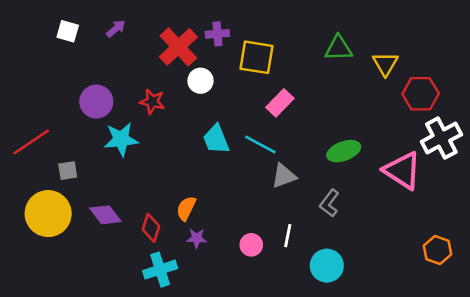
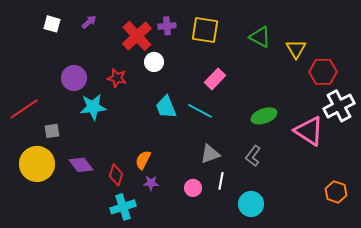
green triangle: (339, 48) -> (260, 37), turned 30
yellow square: (256, 57) -> (205, 30), moved
gray triangle: (284, 176) -> (210, 154), moved

